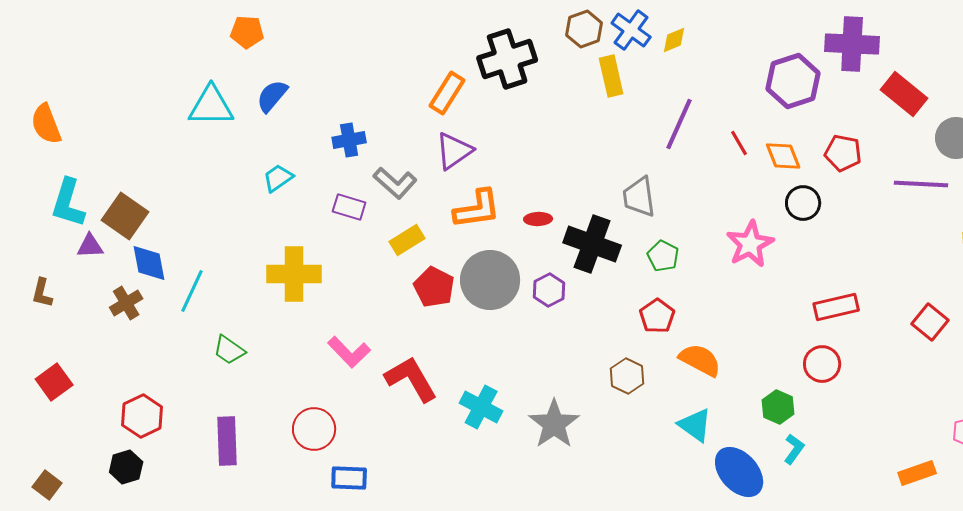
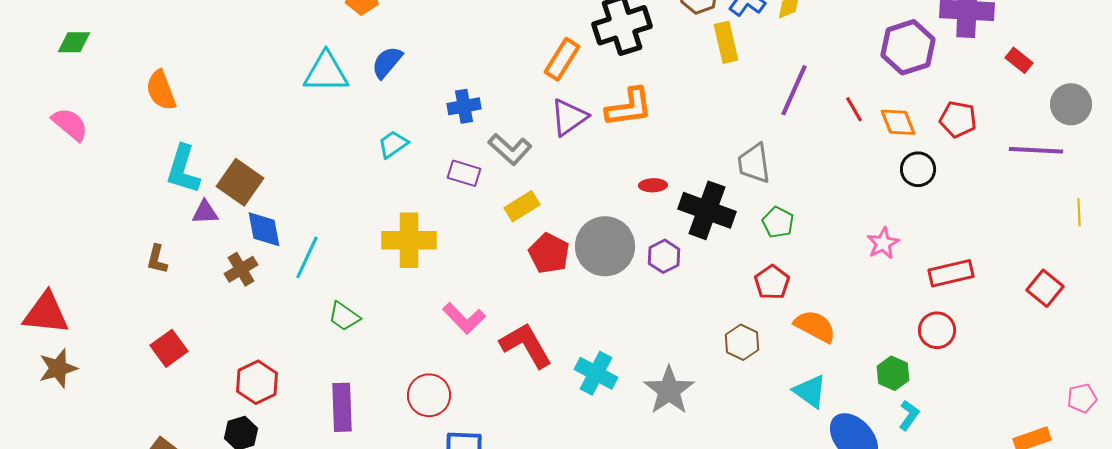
red rectangle: (904, 94) -> (1019, 60), size x0.6
orange L-shape: (477, 209) -> (629, 107), moved
pink star: (750, 244) -> (883, 243), moved, size x0.7

